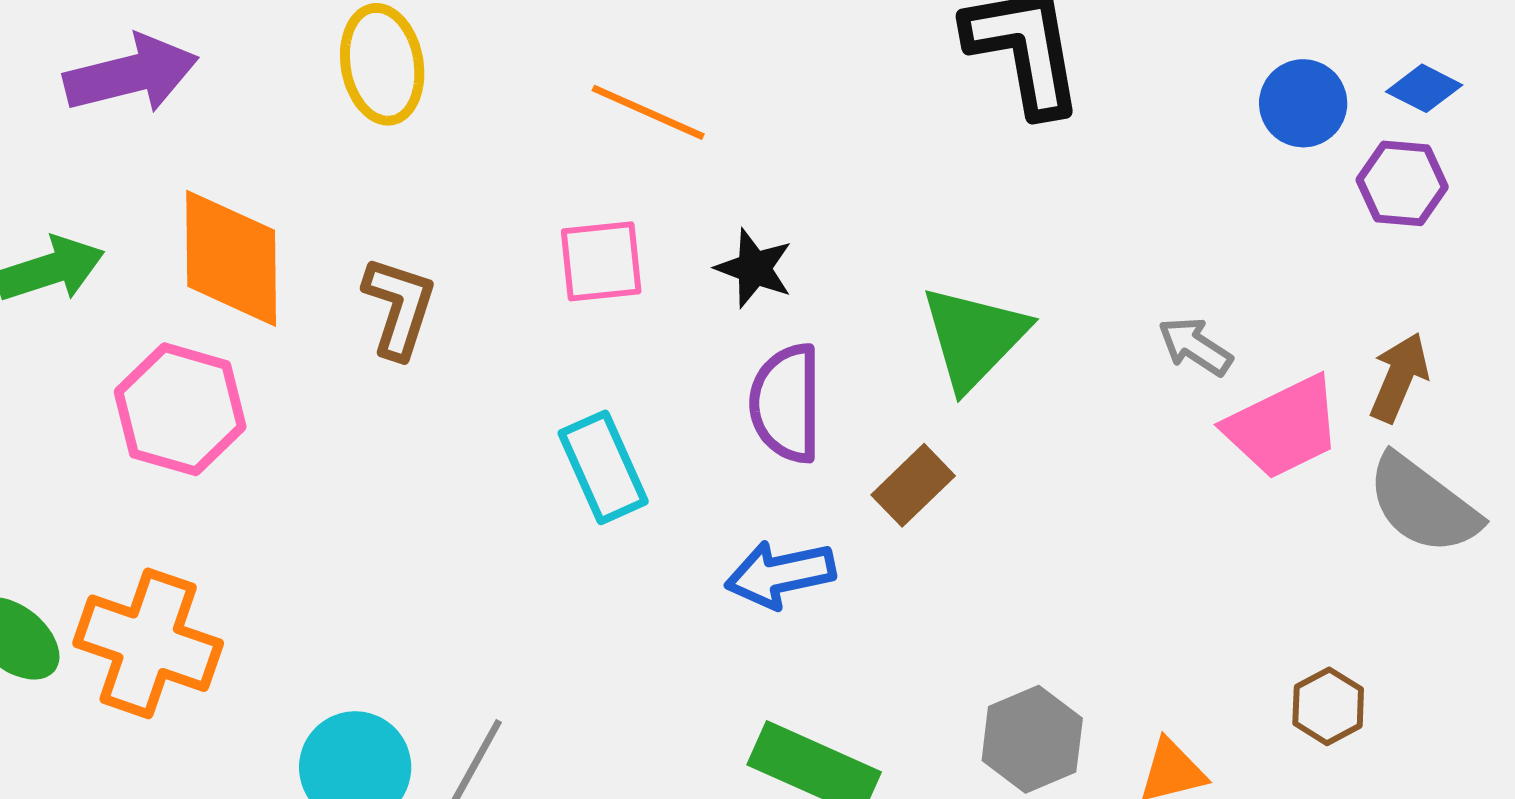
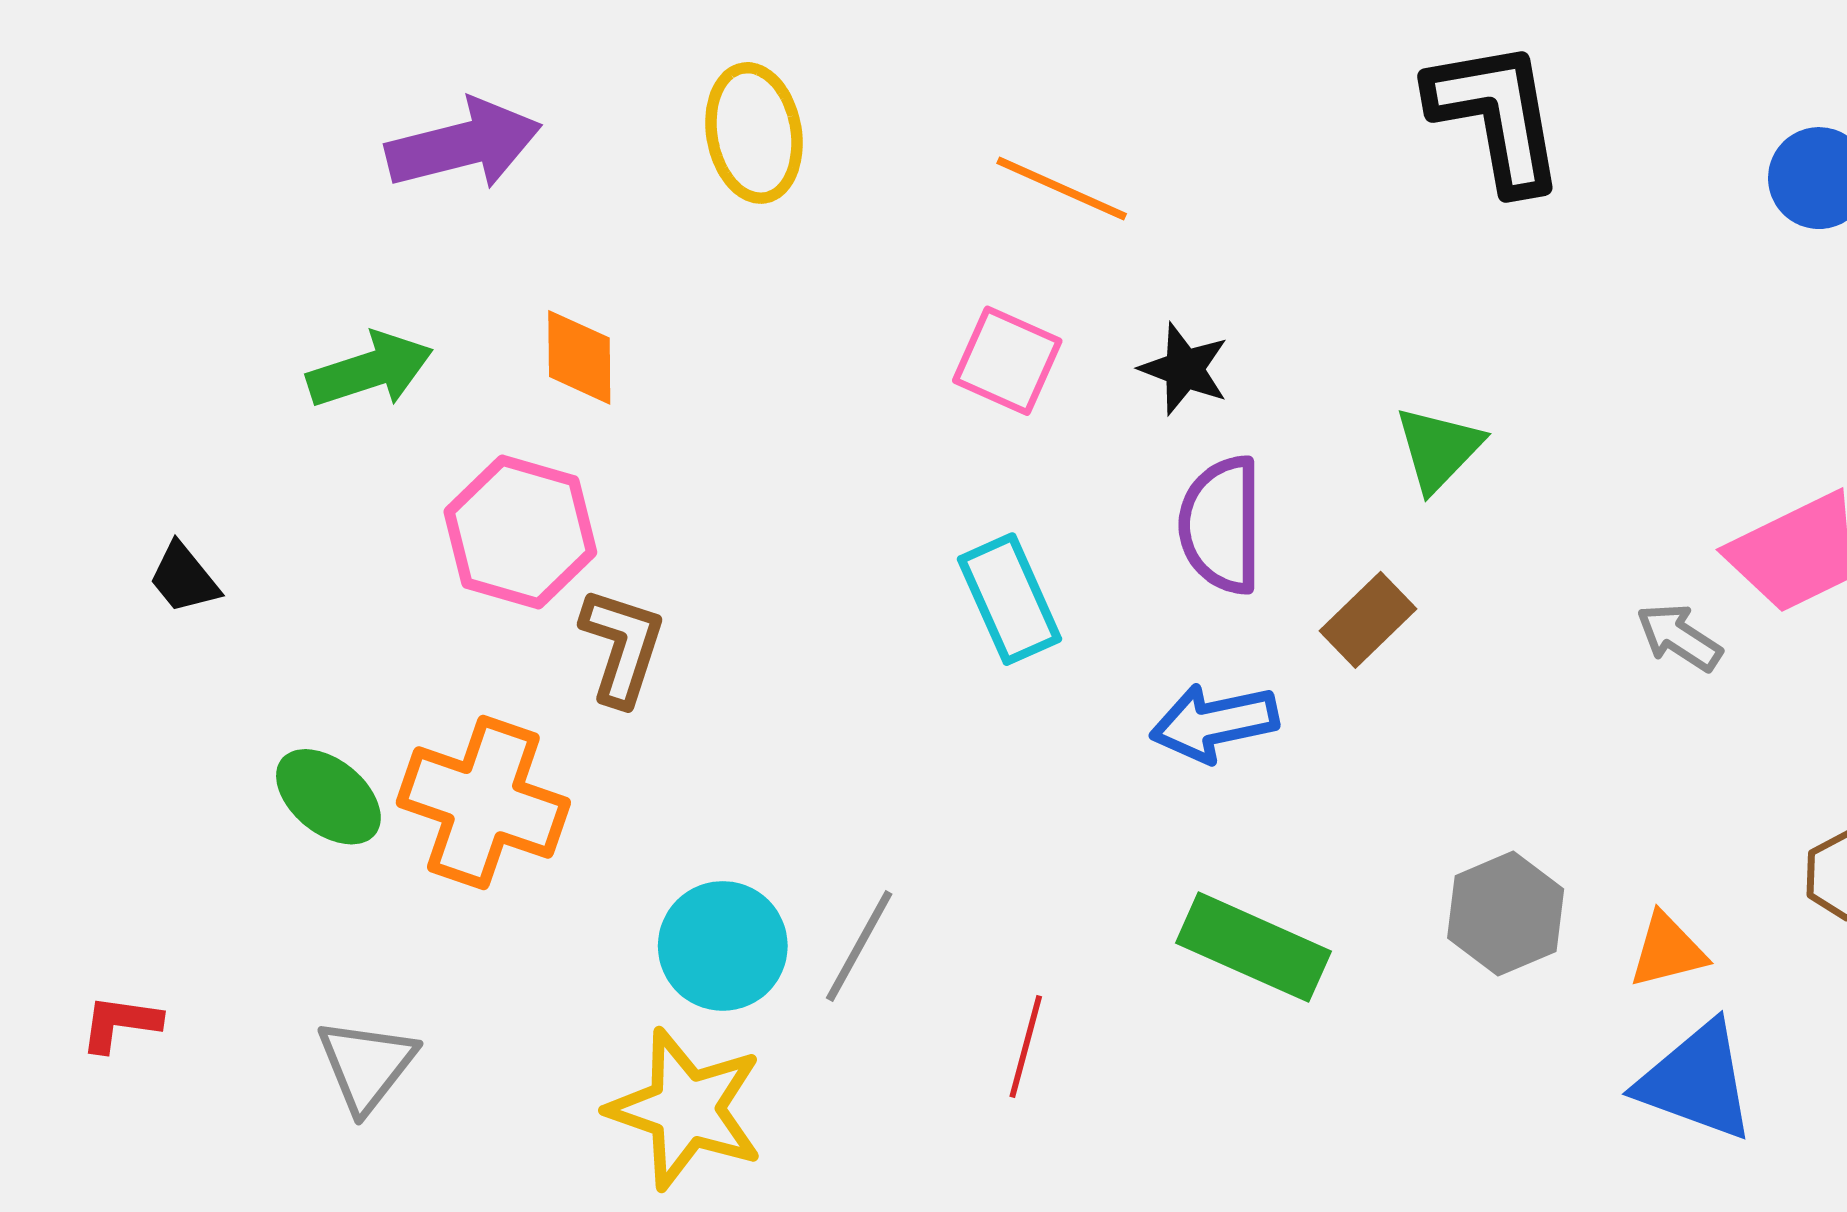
orange diamond: (231, 258) -> (579, 357), size x0.6
pink square: (601, 261) -> (1007, 361), turned 30
brown L-shape: (399, 307) -> (622, 646), moved
green triangle: (974, 337) -> (1439, 449), size x0.7
gray arrow: (1195, 346) -> (1679, 637), moved

